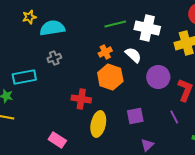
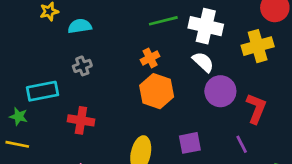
cyan semicircle: (52, 28) -> (80, 26), size x0.7
white semicircle: (133, 55) -> (203, 62), moved
red cross: (81, 99) -> (81, 120), moved

